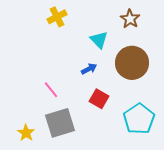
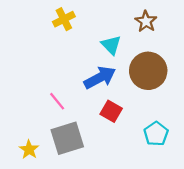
blue arrow: (89, 69) -> (100, 78), size x1.8
cyan pentagon: (139, 119) -> (156, 134), size x0.7

